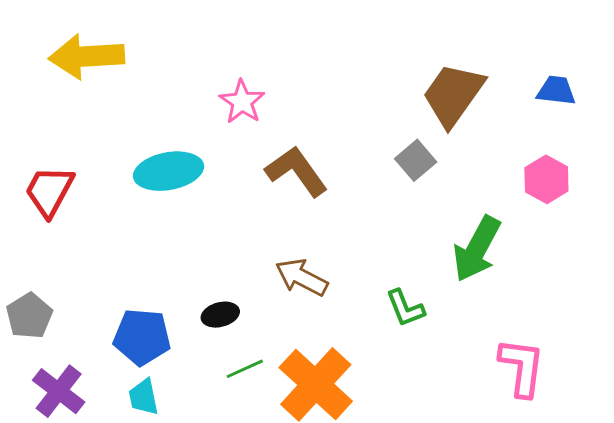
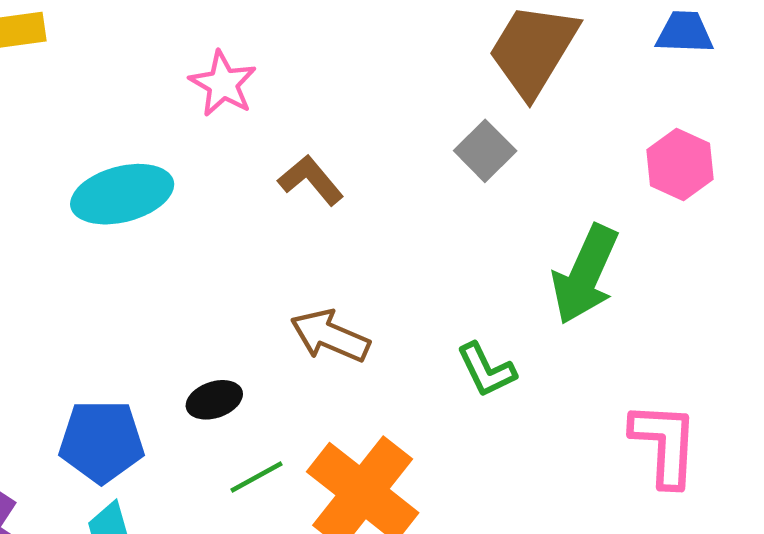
brown L-shape: (297, 171) -> (311, 180), size x0.7

